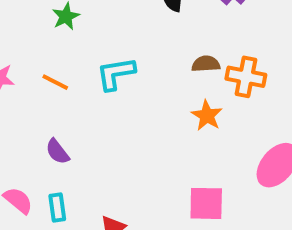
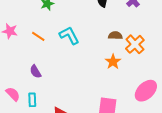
cyan L-shape: (116, 74) -> (69, 35), turned 65
orange cross: (246, 77) -> (135, 44), turned 30

